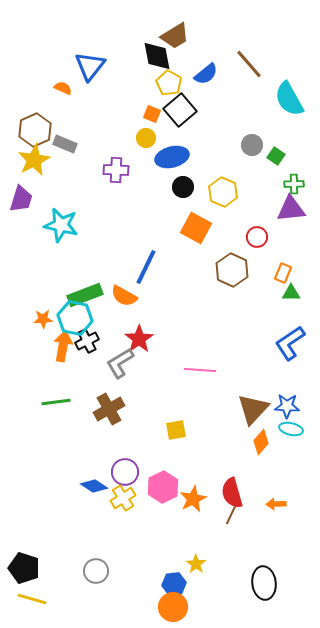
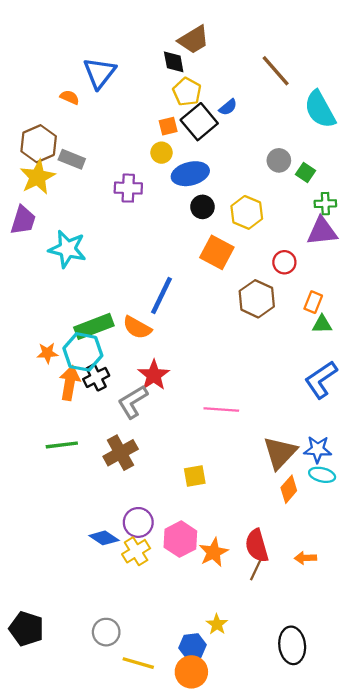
black diamond: (157, 56) -> (174, 62), size x0.7
blue semicircle: (206, 74) -> (228, 107), moved, size x0.7
orange square: (152, 114) -> (168, 126), turned -36
yellow line: (32, 599) -> (138, 663), moved

